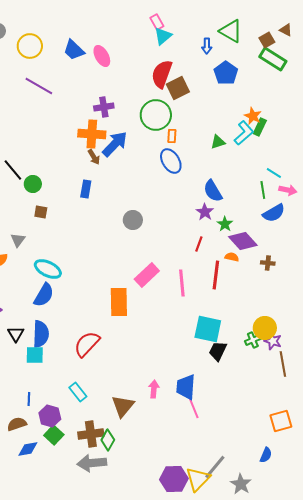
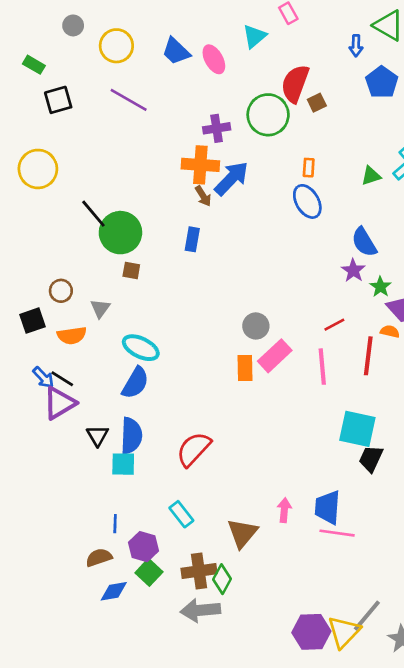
cyan triangle: (163, 36) -> (254, 36), moved
brown square: (178, 88) -> (317, 103), size x0.6
green circle: (156, 115) -> (268, 115), moved
green circle: (33, 184) -> (120, 233), size x1.8
gray circle: (133, 220) -> (256, 326), moved
red line: (199, 244) -> (334, 325), moved, turned 42
orange rectangle: (119, 302) -> (245, 368), moved, size x0.7
pink line: (193, 406) -> (337, 533), turned -60

